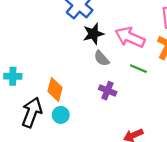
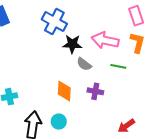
black star: (93, 34) -> (72, 44), turned 30
orange diamond: (55, 89) -> (64, 91), moved

